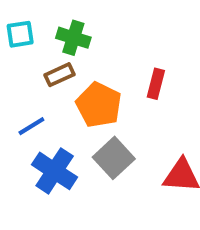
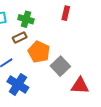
red rectangle: (156, 84) -> (66, 13), moved
gray square: (114, 158) -> (60, 66), moved

